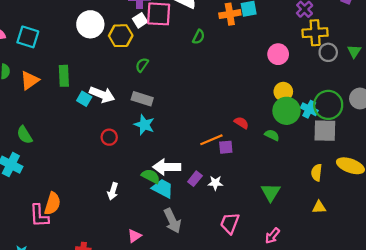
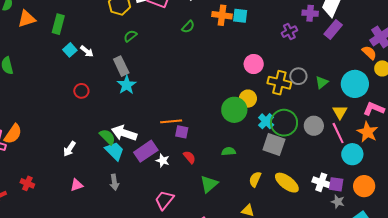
yellow cross: (315, 33) -> (279, 83), moved
white arrow: (102, 95) -> (87, 51), size x0.6
gray rectangle: (142, 99) -> (121, 66), turned 30
green circle: (287, 111) -> (234, 110), moved
red semicircle: (241, 123) -> (189, 157), moved
cyan star: (144, 125) -> (127, 85), moved
green semicircle: (272, 135) -> (229, 151), moved, turned -48
purple rectangle: (195, 179) -> (146, 151), size x1.6
white arrow: (113, 191) -> (69, 149), moved
gray arrow: (172, 221) -> (114, 182), size x0.7

